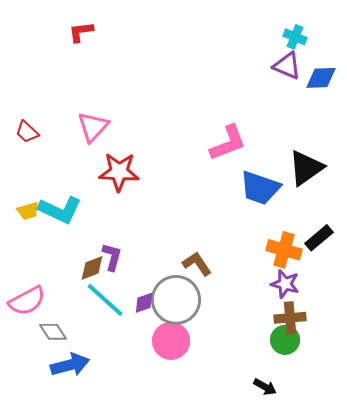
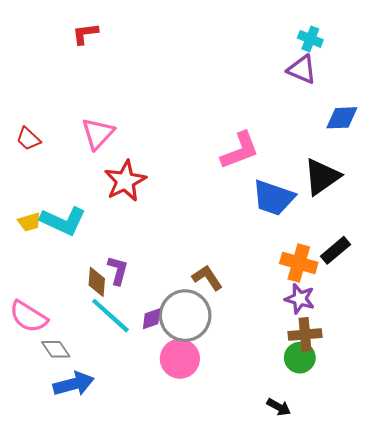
blue diamond: (321, 78) -> (342, 118), moved
red star: (119, 172) -> (125, 181), turned -30
brown diamond: (92, 268) -> (97, 282), turned -64
pink semicircle: (27, 301) -> (28, 317), turned 60

